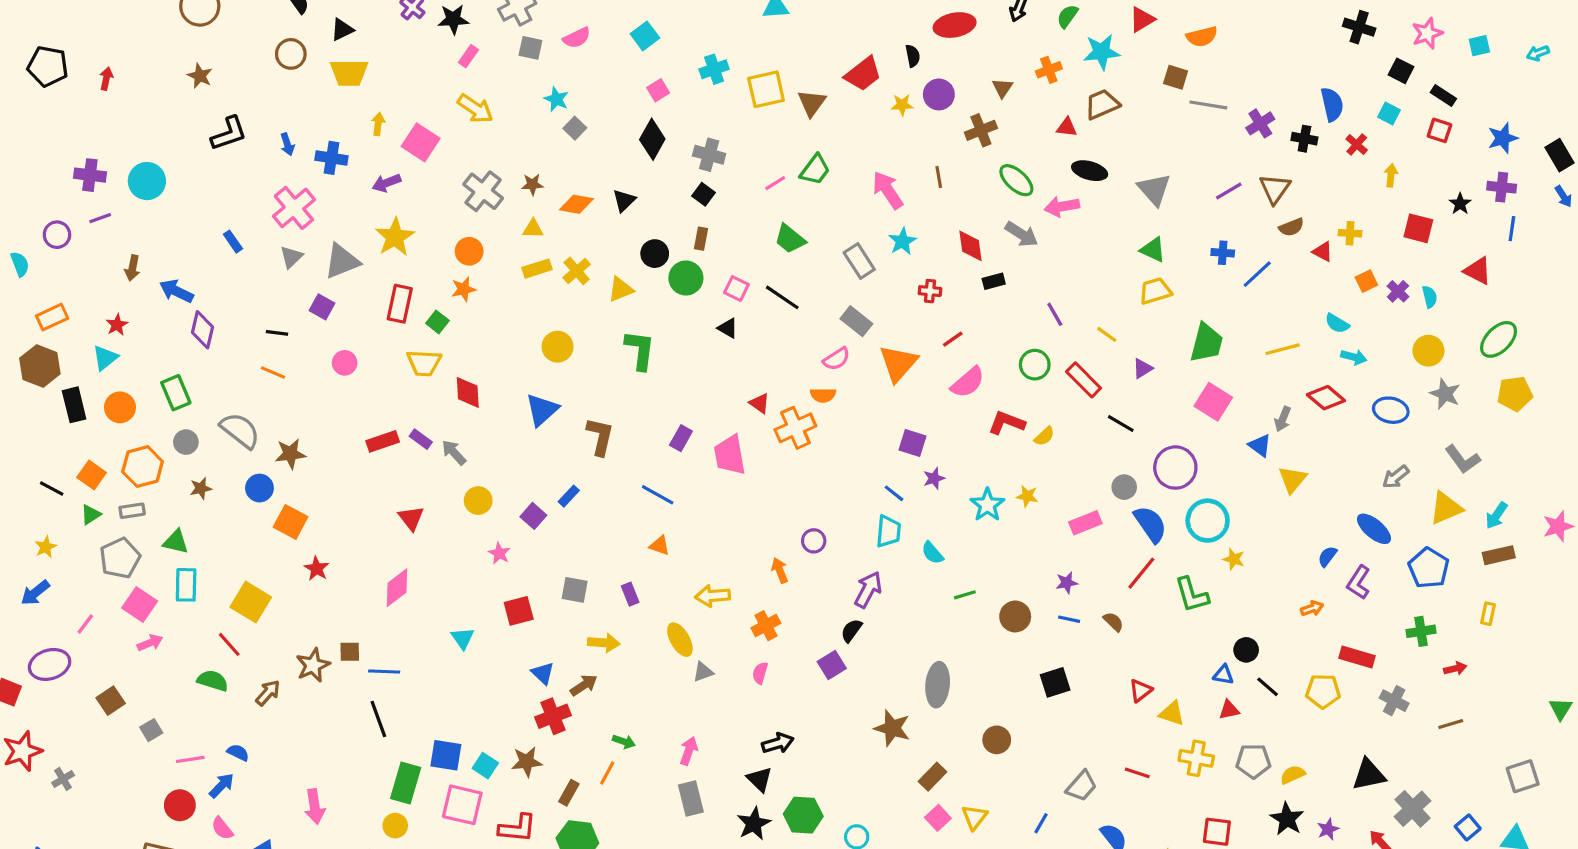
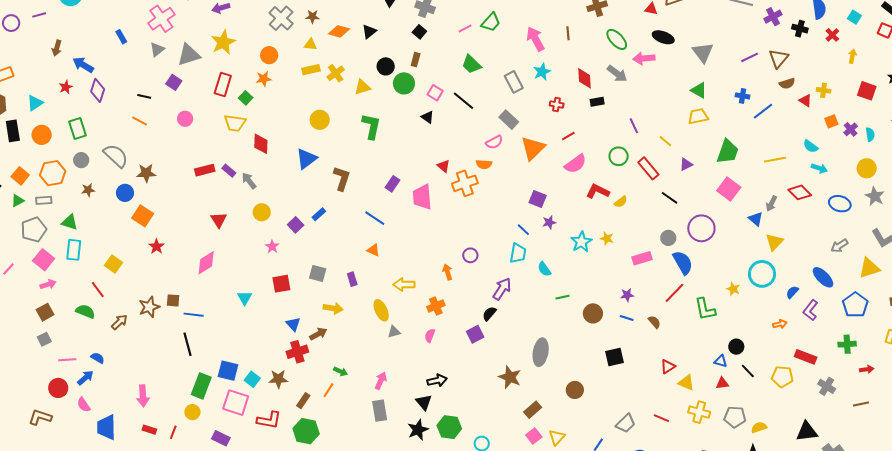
red star: (117, 325) -> (66, 87), moved
cyan circle: (1208, 521) -> (762, 274), moved
yellow square: (251, 602) -> (113, 264), size x0.7
brown square: (111, 701) -> (45, 312), moved

